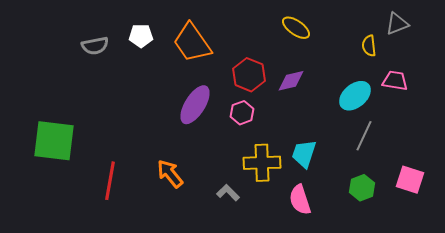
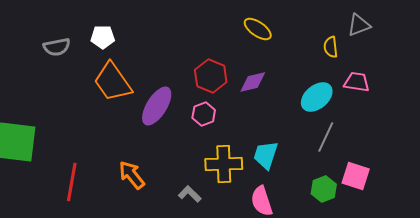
orange trapezoid: (192, 43) -> (113, 82), moved
pink square: (410, 180) -> (356, 176), moved

